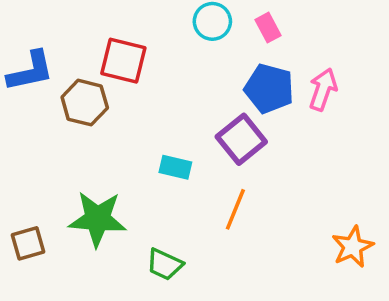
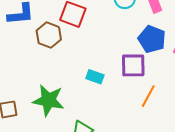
purple square: (241, 139) -> (133, 65), turned 32
orange line: (235, 209) -> (148, 96), moved

